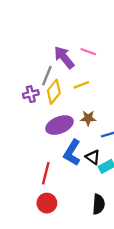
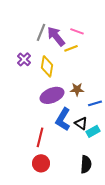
gray line: (47, 76) -> (41, 32), moved
yellow line: (81, 85) -> (71, 48), moved
yellow diamond: (54, 92) -> (47, 66), turned -30
purple cross: (31, 94) -> (24, 59), moved, turned -32

